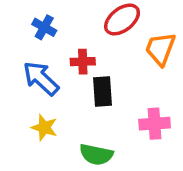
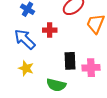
black rectangle: (102, 91) -> (70, 61), moved

